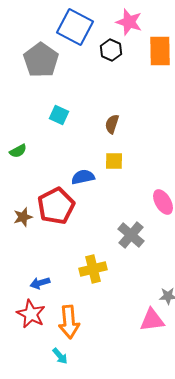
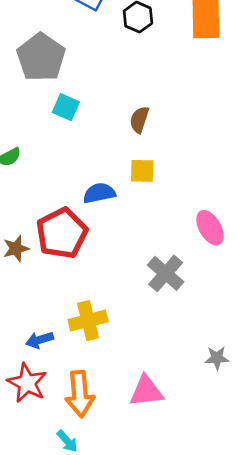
gray pentagon: (41, 60) -> (41, 57), moved
yellow cross: (93, 269) -> (88, 321), moved
pink triangle: (152, 320) -> (146, 391), moved

